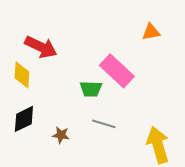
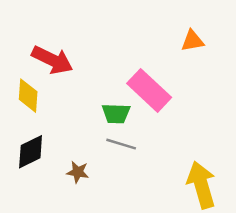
gray line: (104, 124) -> (121, 144), moved

